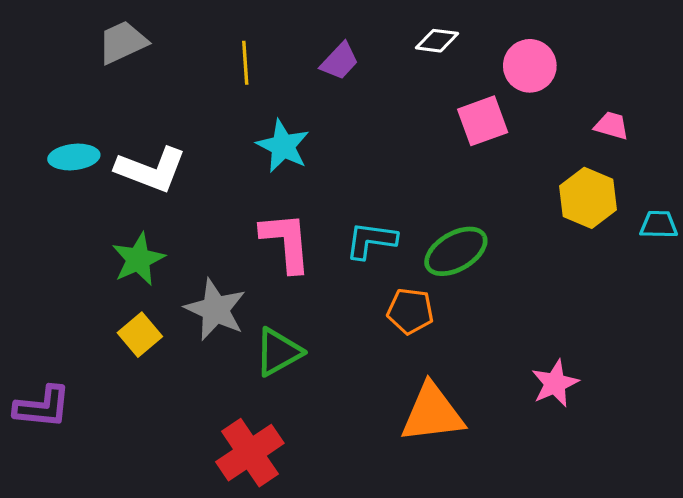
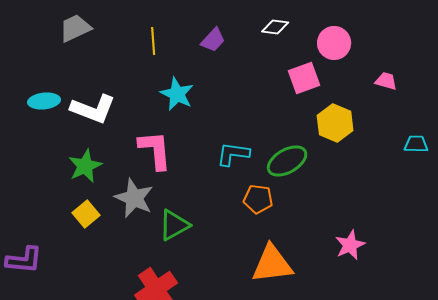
yellow hexagon: (588, 198) -> (335, 123), moved
pink L-shape: (286, 242) -> (155, 150), moved

